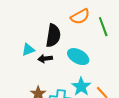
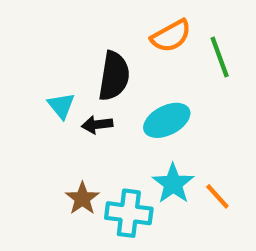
cyan triangle: (28, 50) -> (61, 106), turned -48
cyan ellipse: (78, 57) -> (167, 120), turned -55

